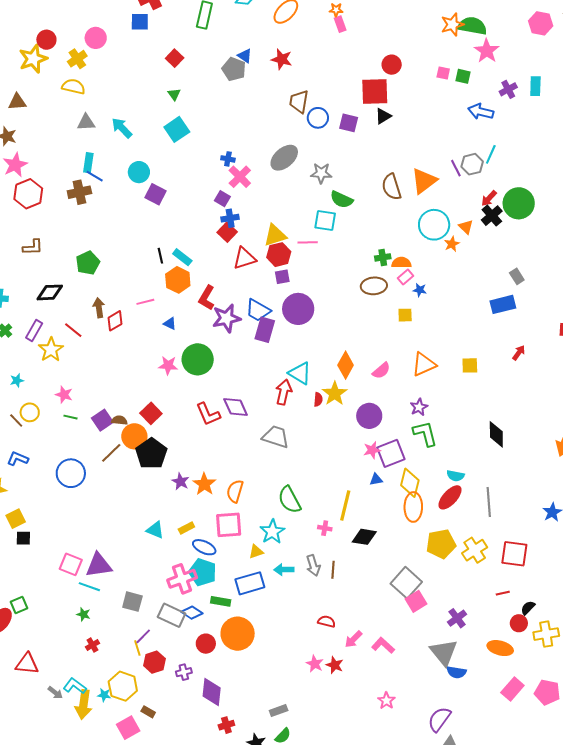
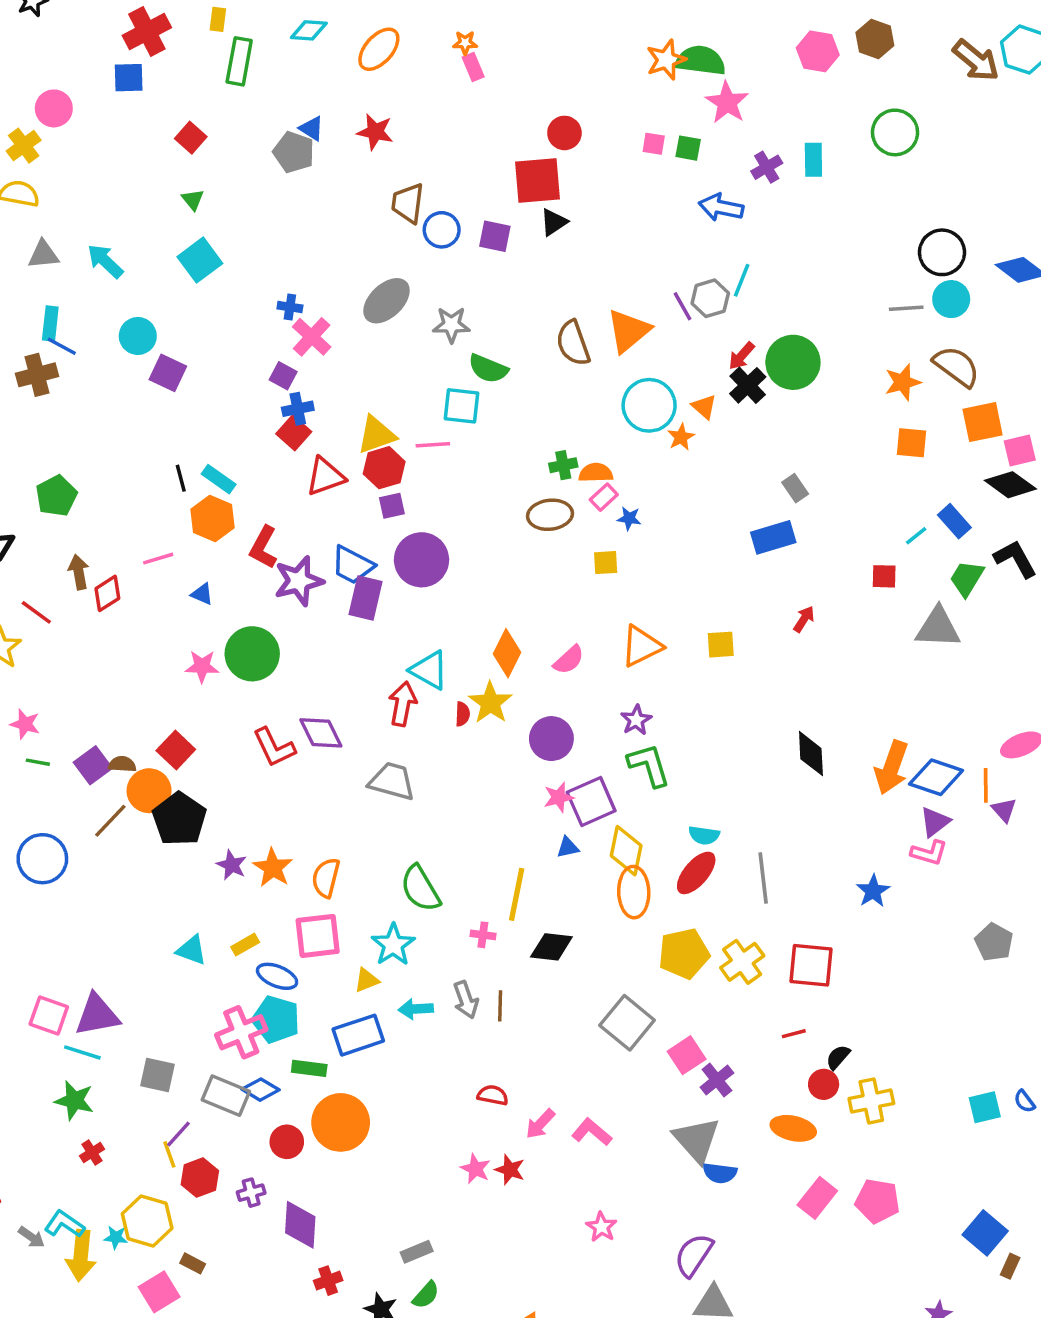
black diamond: (496, 434) -> (811, 754), moved
pink square: (416, 601) -> (687, 1055), moved
green star: (83, 614) -> (74, 1100), size x1.6

